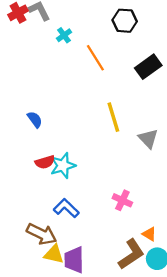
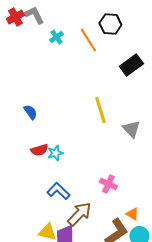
orange line: (95, 58) -> (88, 40), moved
cyan star: (63, 166) -> (55, 153), size x0.7
brown arrow: (42, 234) -> (79, 214), moved, turned -72

